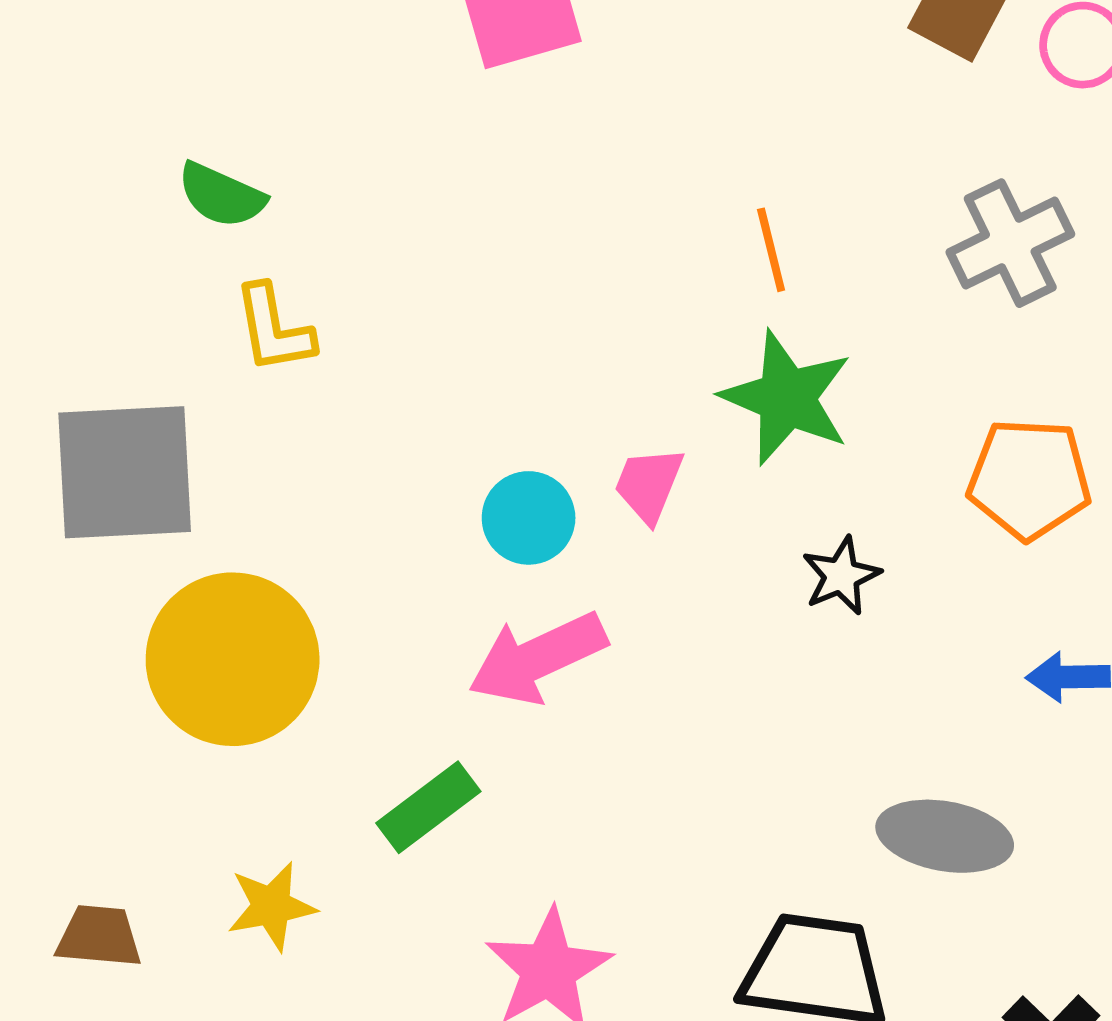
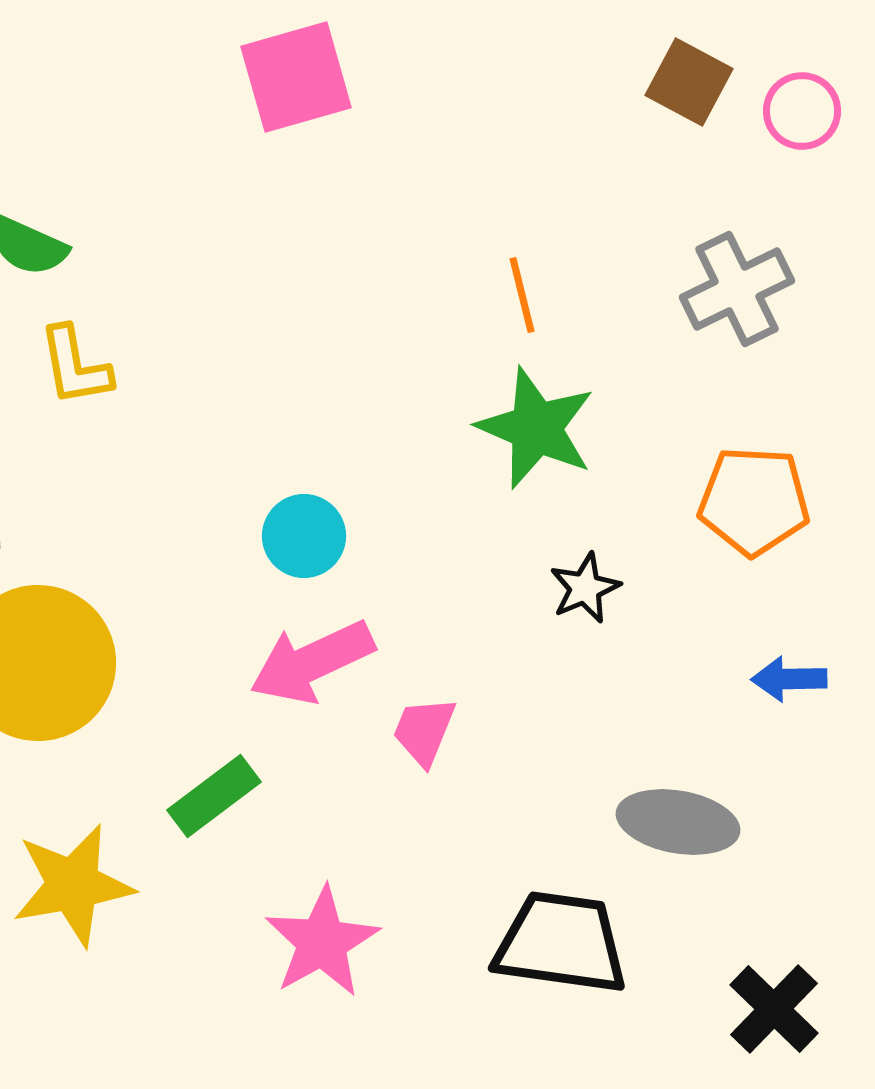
pink trapezoid: (649, 485) -> (424, 731), moved
yellow star: (271, 906) -> (73, 885), size x1.5

